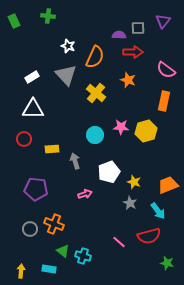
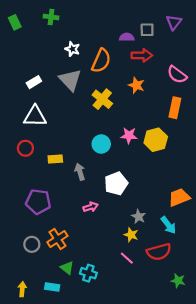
yellow star: (134, 182) -> (131, 235), moved
orange cross: (54, 224) -> (57, 239), turned 36

